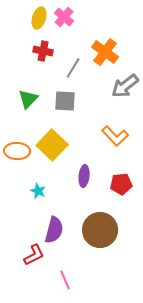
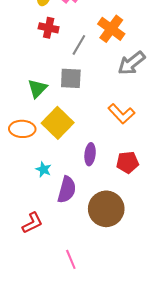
green triangle: (28, 99) -> (37, 88), moved
purple semicircle: (54, 230) -> (67, 190), moved
red L-shape: (34, 255) -> (32, 223), moved

